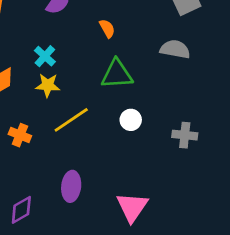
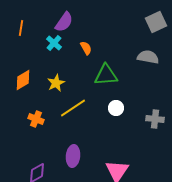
orange semicircle: (107, 28) -> (86, 48), moved
cyan cross: (45, 56) -> (54, 43), moved
yellow star: (48, 85) -> (56, 83), turned -30

